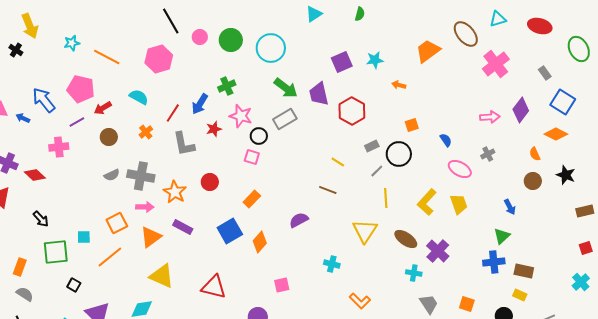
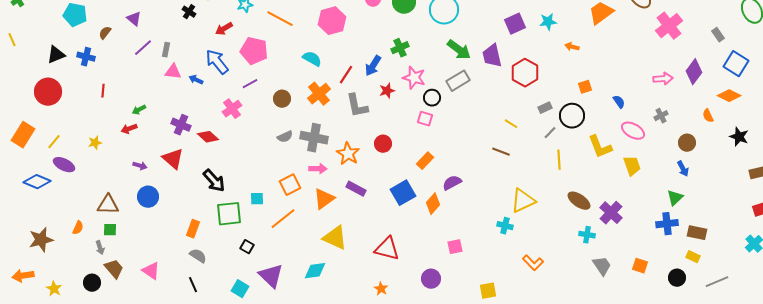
red arrow: (103, 108) -> (224, 29), moved
orange cross: (146, 132) -> (319, 94), size x1.6
pink cross: (59, 147) -> (232, 109), turned -30
brown circle: (533, 181) -> (687, 143), moved
yellow L-shape: (427, 202) -> (600, 147), moved, turned -64
black arrow: (41, 219) -> (214, 181), size x1.4
purple semicircle: (299, 220) -> (452, 183), moved
yellow triangle: (365, 231) -> (523, 201), moved, turned 32

